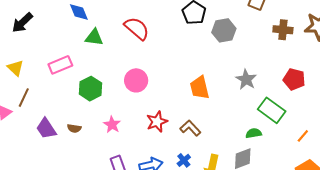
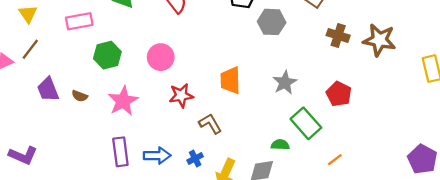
red star: (157, 122) -> (181, 95), moved
pink star: (112, 125) -> (123, 101), size x1.5

